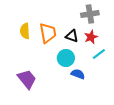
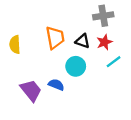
yellow semicircle: (25, 31) -> (15, 45), moved
blue semicircle: (78, 74) -> (56, 85), moved

